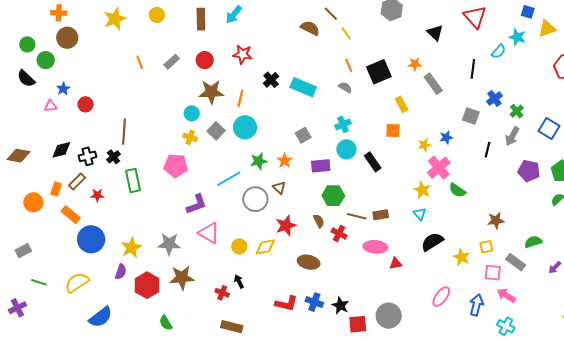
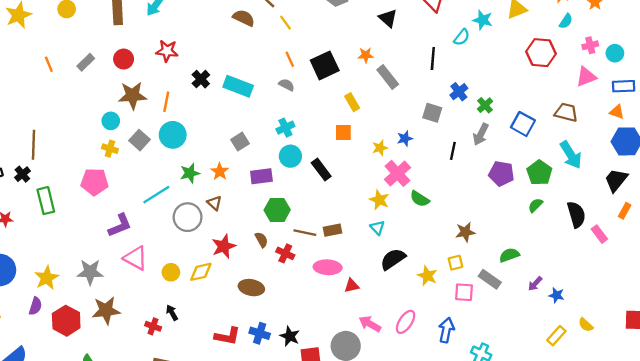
pink arrow: (506, 295) -> (370, 324), moved

